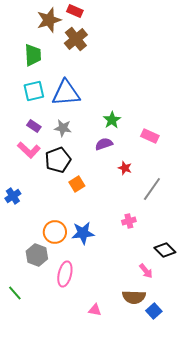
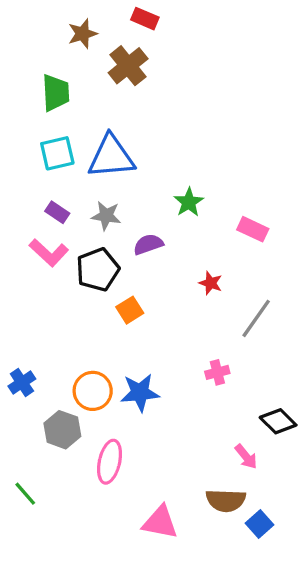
red rectangle: (75, 11) -> (145, 19), moved
brown star: (49, 20) -> (83, 34), size x0.7
purple semicircle: (104, 144) -> (148, 244), moved
blue cross: (13, 196) -> (22, 382), moved
pink triangle: (95, 310) -> (160, 522), size x1.6

